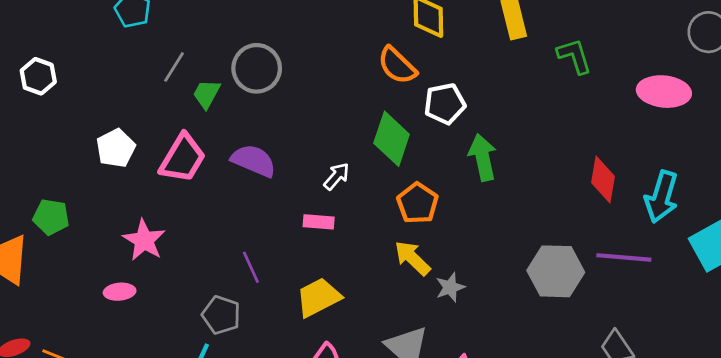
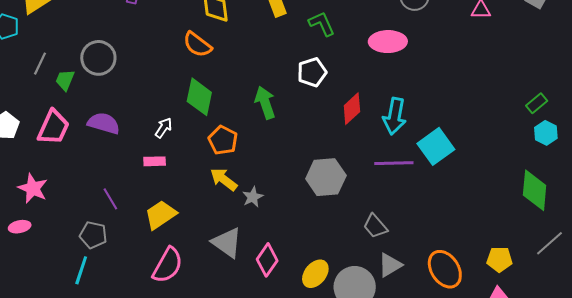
white pentagon: (445, 104) -> (312, 72), moved
red diamond: (603, 180) -> (352, 109), turned 44
purple line: (624, 257) -> (394, 163), moved

